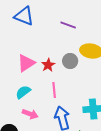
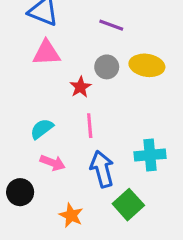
gray circle: (70, 61) -> (107, 67), moved
pink triangle: (26, 63) -> (46, 53), moved, turned 30

